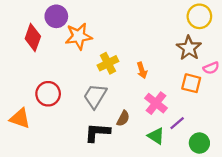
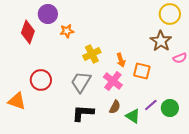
orange star: (79, 36) -> (67, 31), size x0.6
orange square: (191, 83) -> (142, 71), moved
pink cross: (156, 103) -> (113, 81), moved
brown semicircle: (123, 118) -> (115, 107), moved
green circle: (199, 143) -> (170, 108), moved

